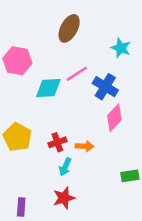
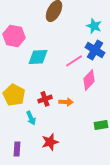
pink line: (77, 74) -> (74, 61), moved
blue cross: (105, 87) -> (95, 50), moved
cyan arrow: (65, 167) -> (31, 118), moved, turned -48

